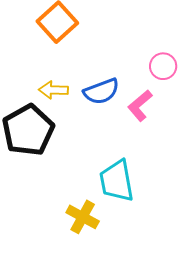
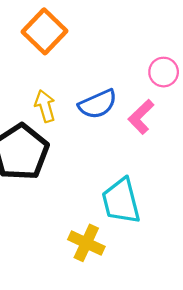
yellow arrow: (53, 90) -> (45, 106), turned 76

